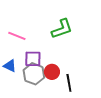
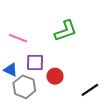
gray hexagon: (34, 74) -> (24, 87), moved
black line: (69, 83) -> (90, 90), moved, turned 66

